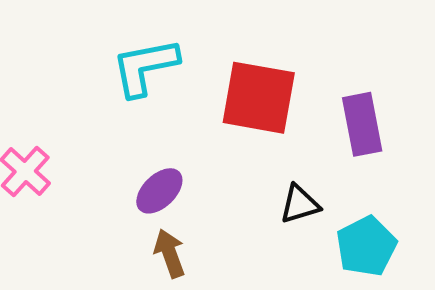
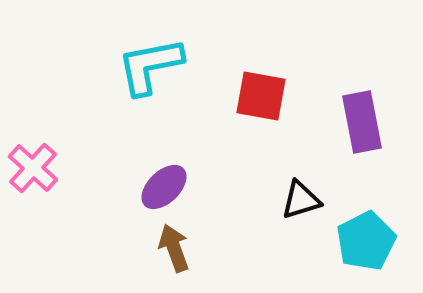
red square: (259, 98) -> (261, 96), size x0.7

